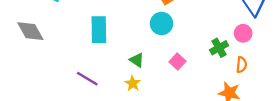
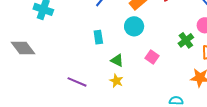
cyan rectangle: (99, 30) -> (98, 37), moved, size x0.6

